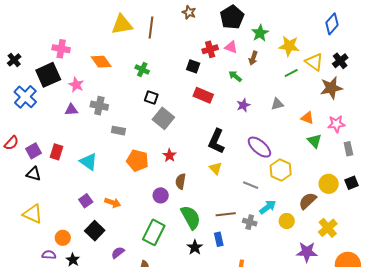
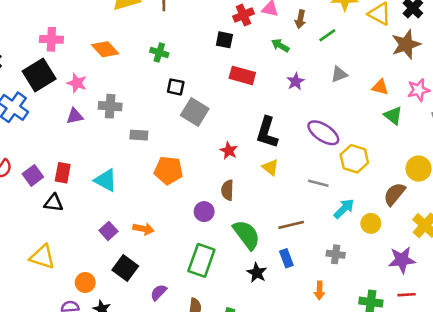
green line: (291, 73) -> (327, 35), moved
red star: (169, 155) -> (229, 151), moved
black triangle: (34, 174) -> (54, 203), moved
gray cross: (250, 222) -> (336, 254), moved

